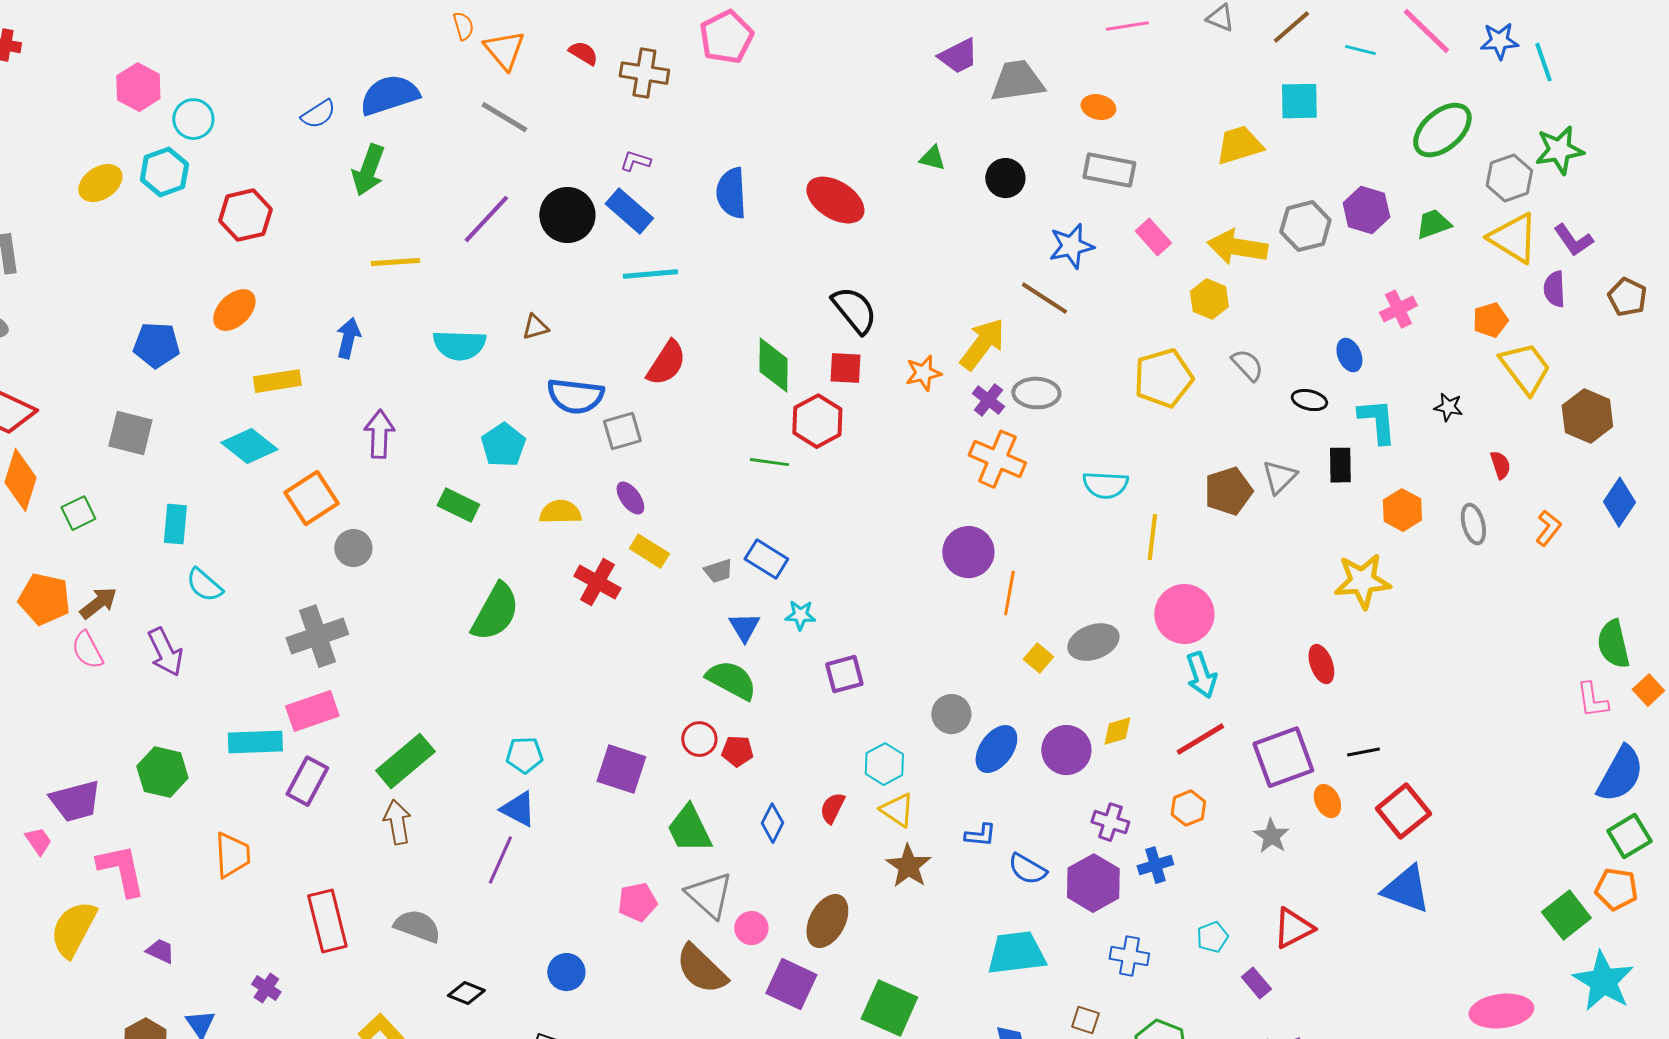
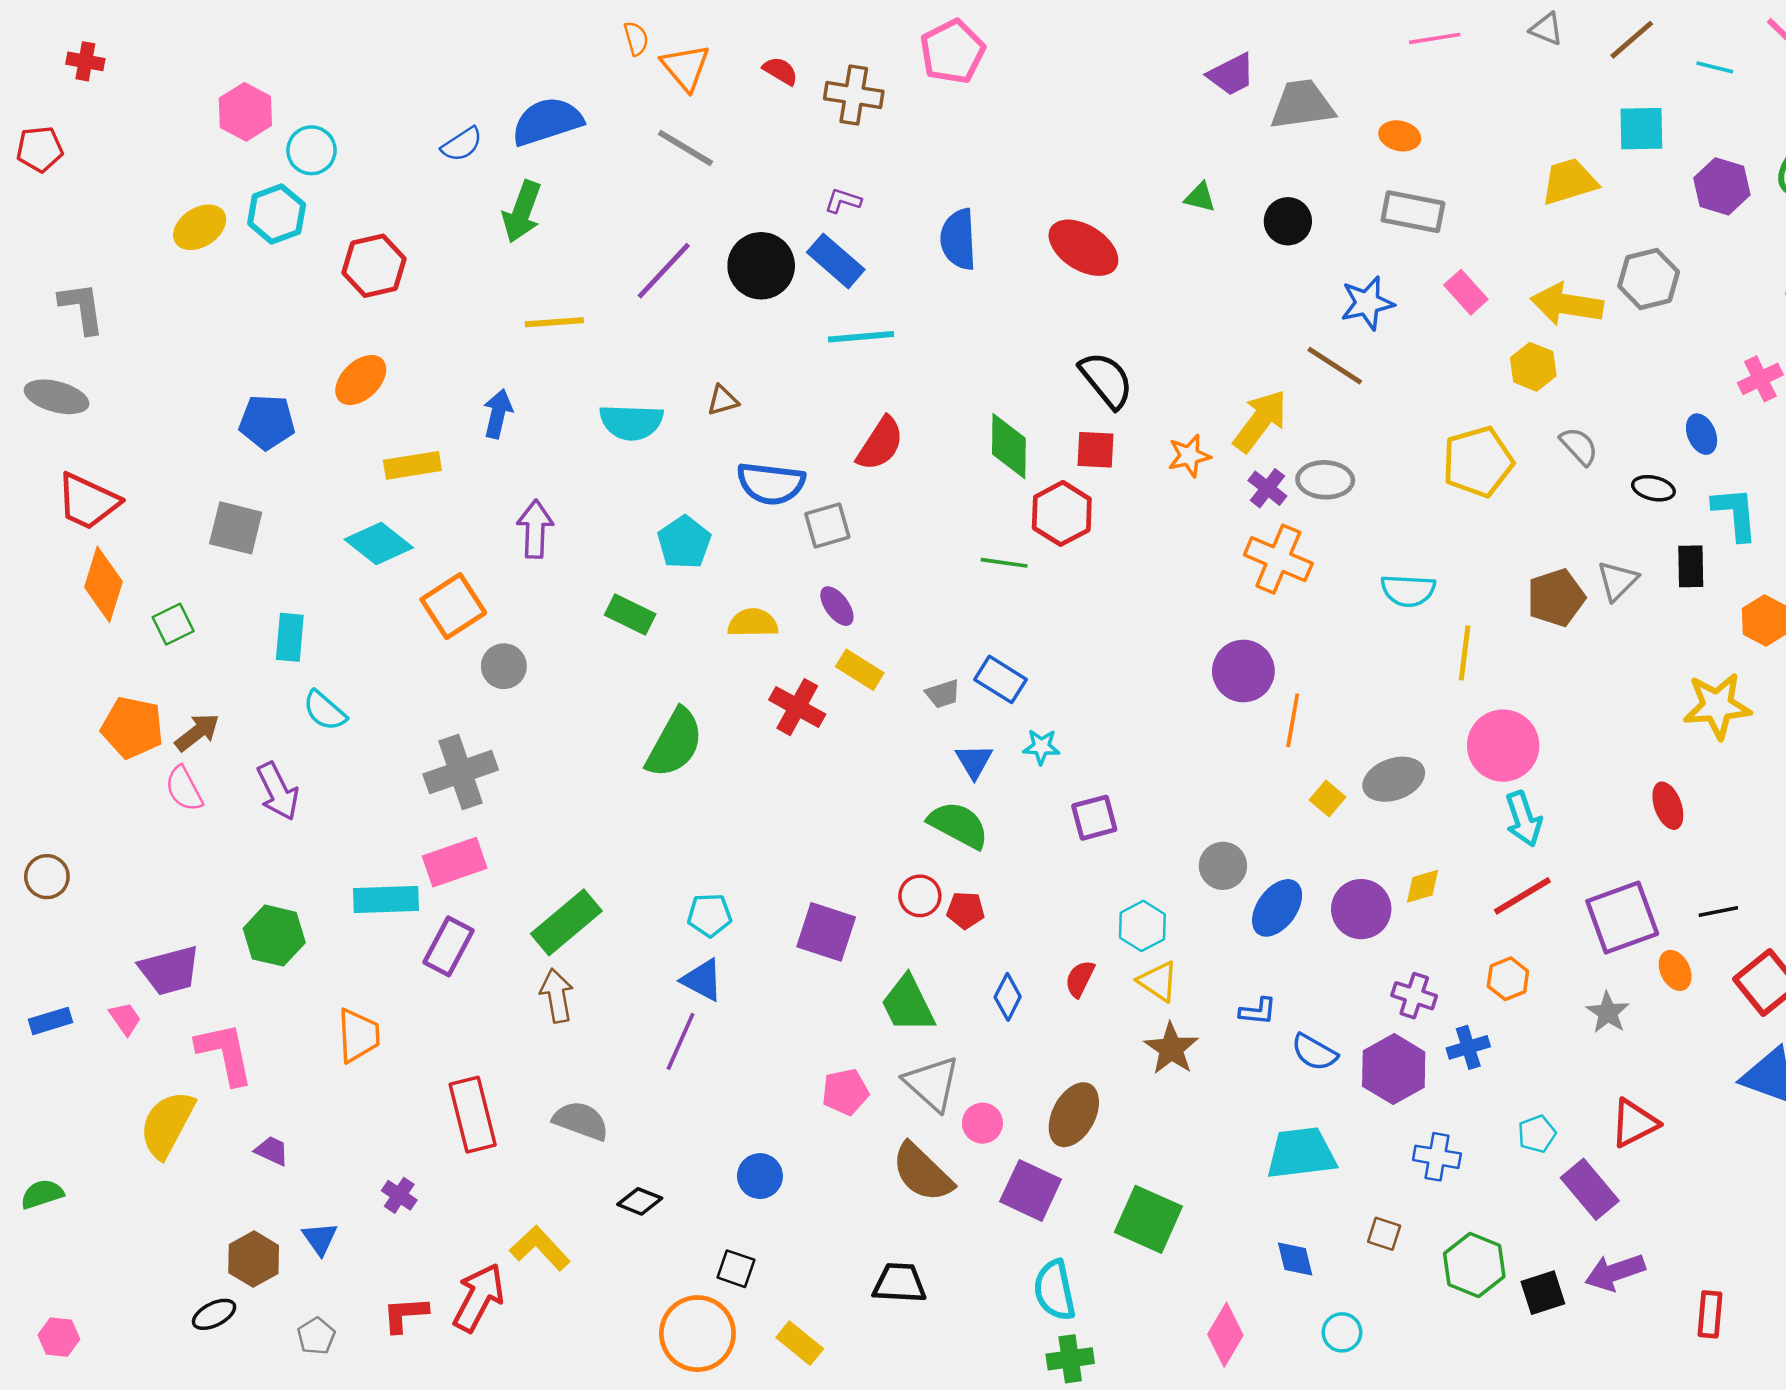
purple hexagon: (1366, 210) -> (1722, 186), moved
purple rectangle: (1256, 983) -> (1590, 1189), size x1.6

